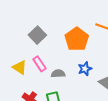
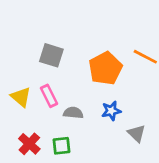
gray square: (37, 35) -> (51, 55), turned -36

